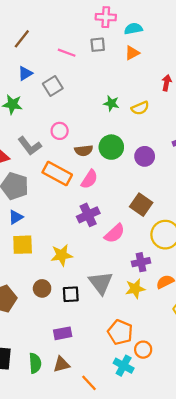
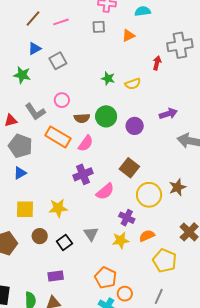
cyan semicircle: (133, 29) -> (143, 11), moved
pink line: (67, 53) -> (61, 22), moved, turned -42
yellow square: (23, 245) -> (25, 209), moved
purple cross: (141, 262) -> (127, 218), turned 35
gray triangle: (101, 283) -> (91, 234), size x0.7
black square: (71, 294) -> (64, 242), turned -35

